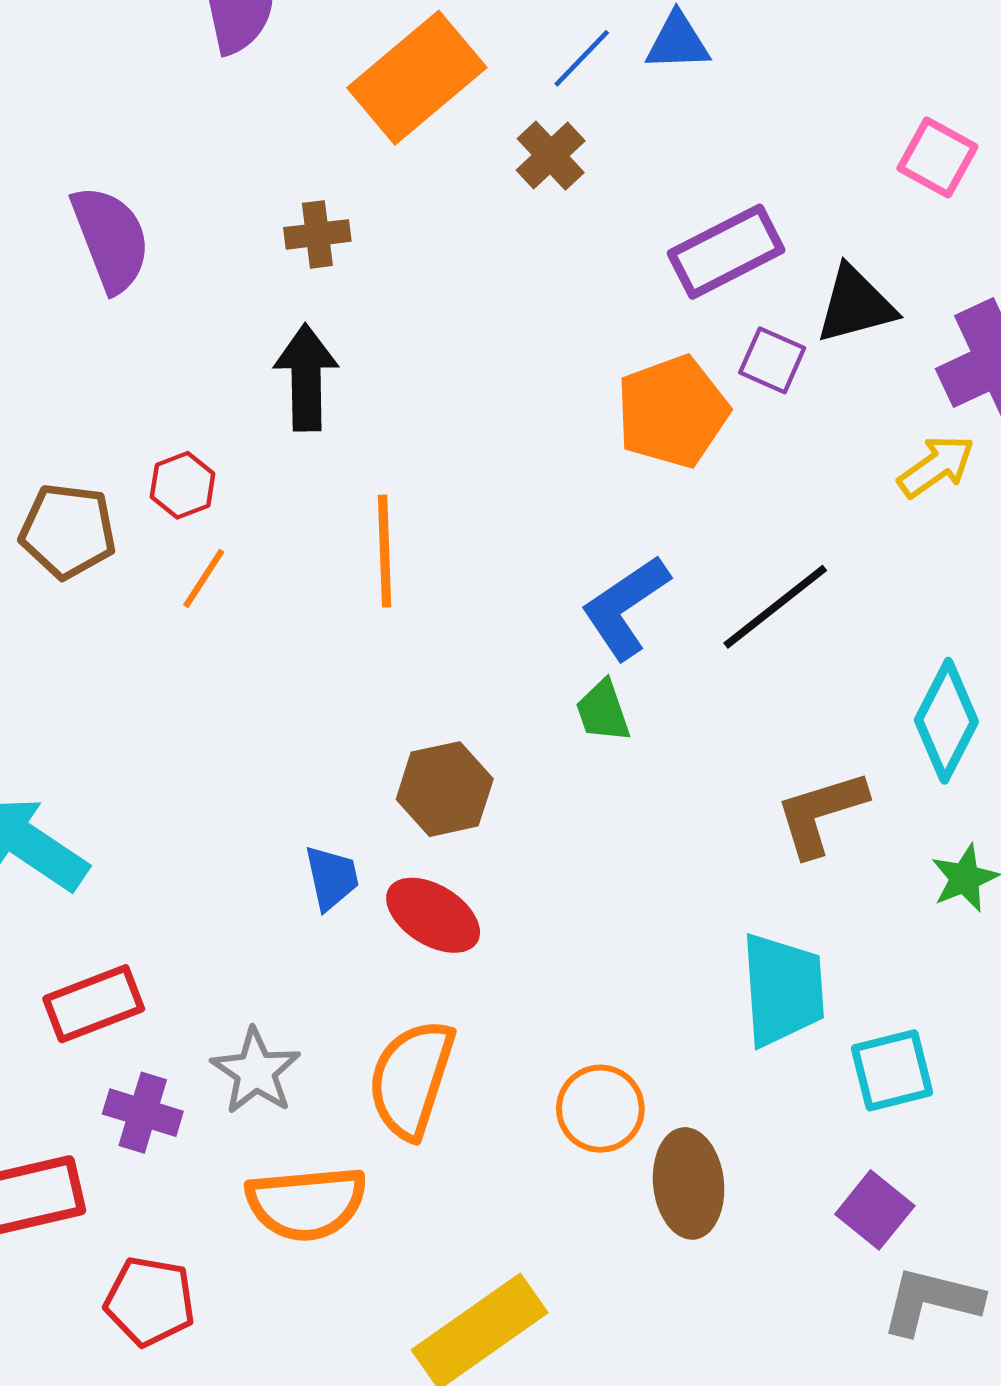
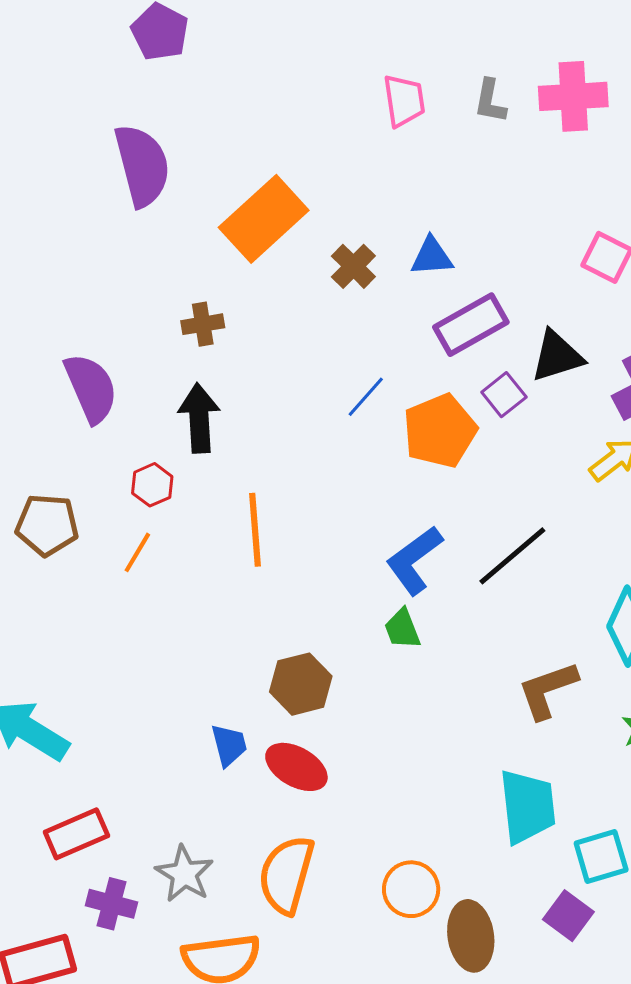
blue triangle: (678, 42) -> (432, 257), moved
blue line: (582, 58) -> (366, 397), moved
purple semicircle: (111, 239) -> (91, 388), moved
purple square: (772, 360) -> (504, 395), turned 30
red hexagon: (183, 485) -> (152, 485), moved
purple square: (875, 1210) -> (568, 916), moved

